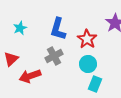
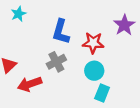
cyan star: (20, 28) -> (18, 14), moved
red star: (87, 39) -> (93, 43), turned -30

